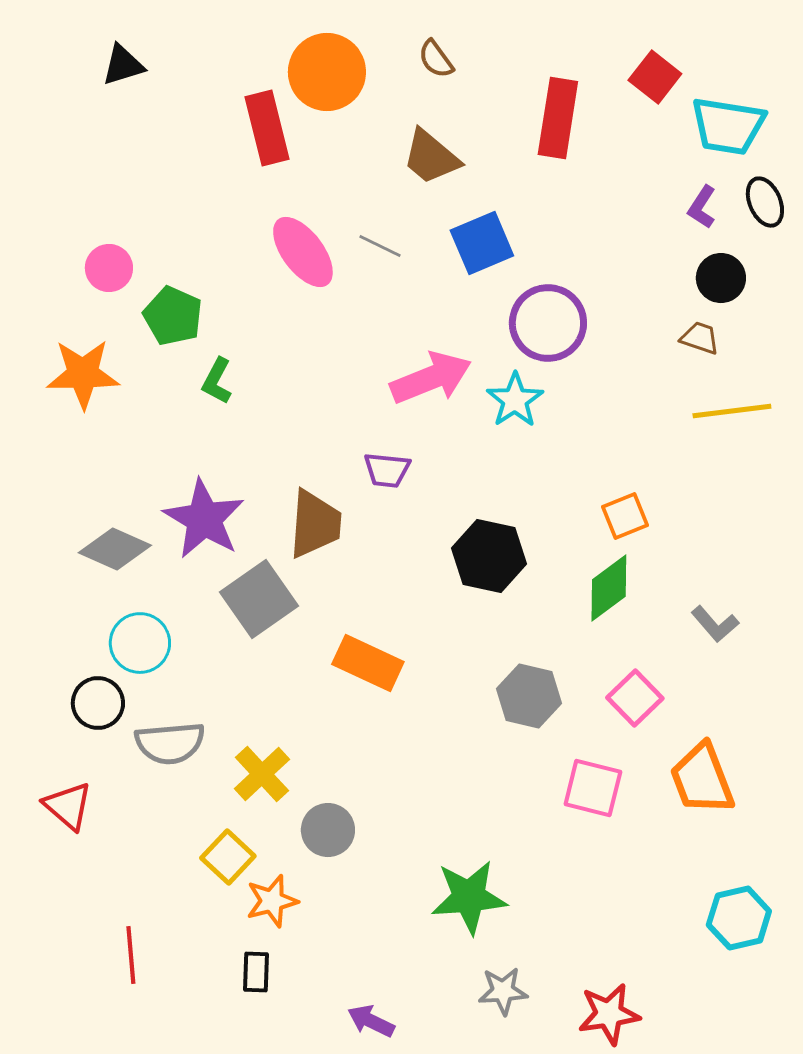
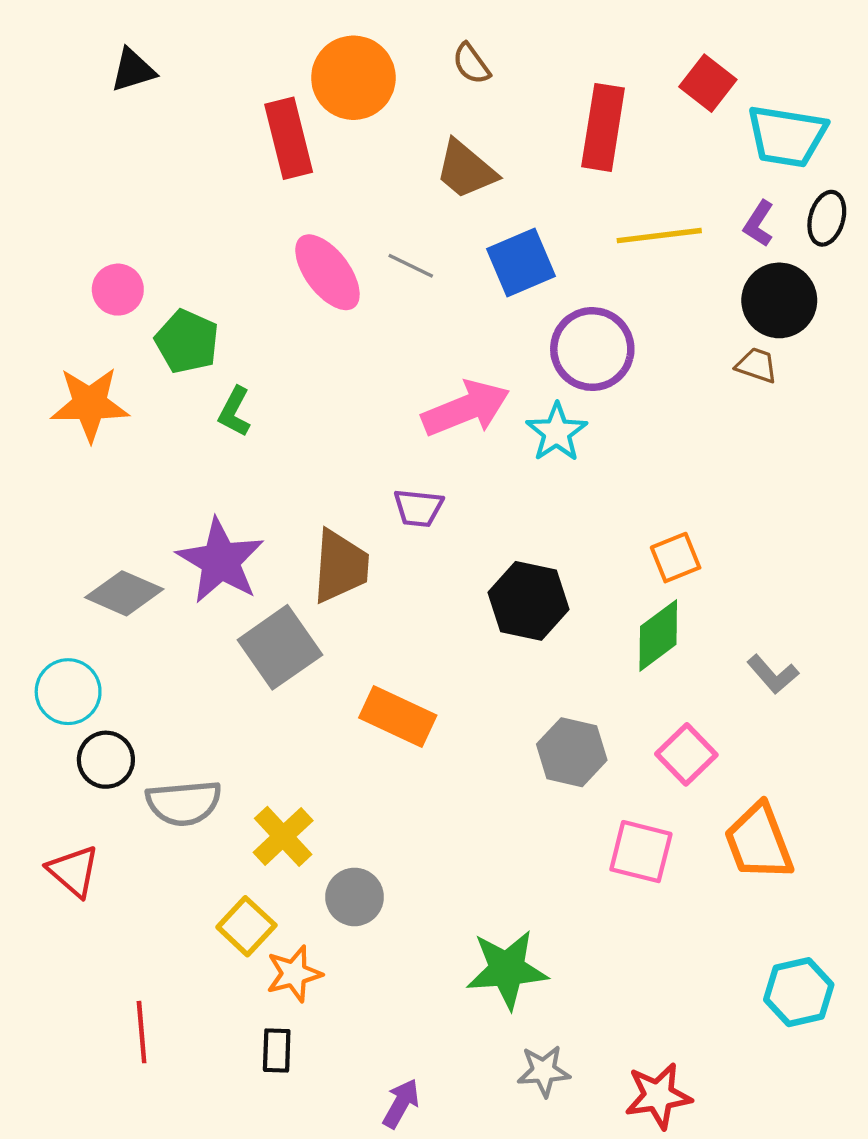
black ellipse: (765, 202) -> (827, 218), turned 39
black circle: (721, 278) -> (779, 300), size x1.4
yellow line: (732, 411) -> (659, 236), moved
cyan circle: (140, 643) -> (68, 692), moved
purple arrow: (371, 1021) -> (401, 1103), turned 93

